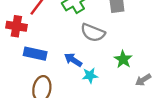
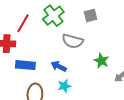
cyan star: (90, 76) -> (64, 86), moved

